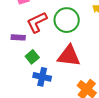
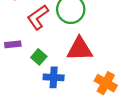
purple rectangle: (18, 37) -> (13, 44), moved

